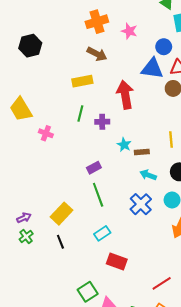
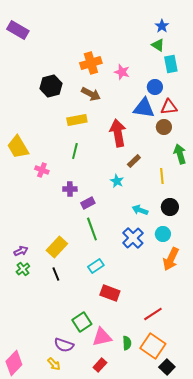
black hexagon: (30, 46) -> (51, 86), moved
purple cross: (102, 122) -> (70, 189), moved
brown rectangle: (142, 152) -> (134, 161), moved, turned -40

